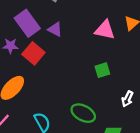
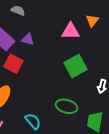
green square: (102, 70) -> (75, 66), size x1.6

